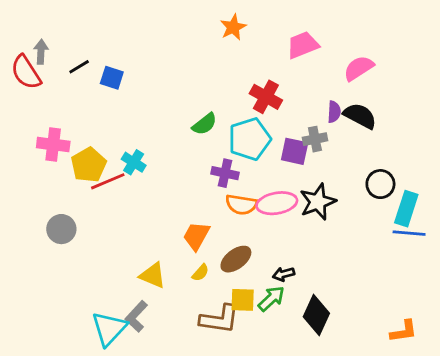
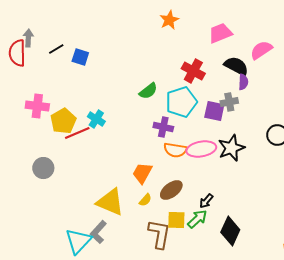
red semicircle: (26, 72) -> (17, 53), turned 32
black semicircle: (360, 116) -> (236, 66), moved
black arrow: (284, 274) -> (206, 201), turned -35
yellow triangle: (153, 275) -> (110, 202), size x1.4
brown L-shape: (220, 319) -> (159, 234), turned -88

